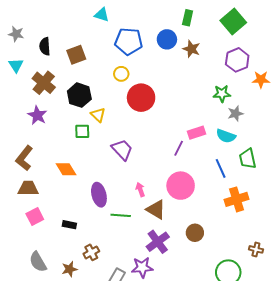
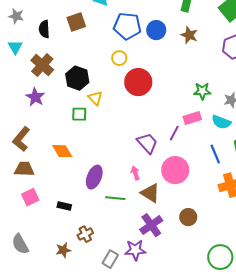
blue circle: (167, 39) -> (156, 30), moved
brown square: (76, 55) -> (76, 22), moved
green star: (222, 94) -> (202, 91), moved
purple trapezoid: (122, 150) -> (147, 143), moved
purple ellipse: (99, 195) -> (94, 177), turned 35
gray semicircle: (38, 262) -> (20, 244), moved

